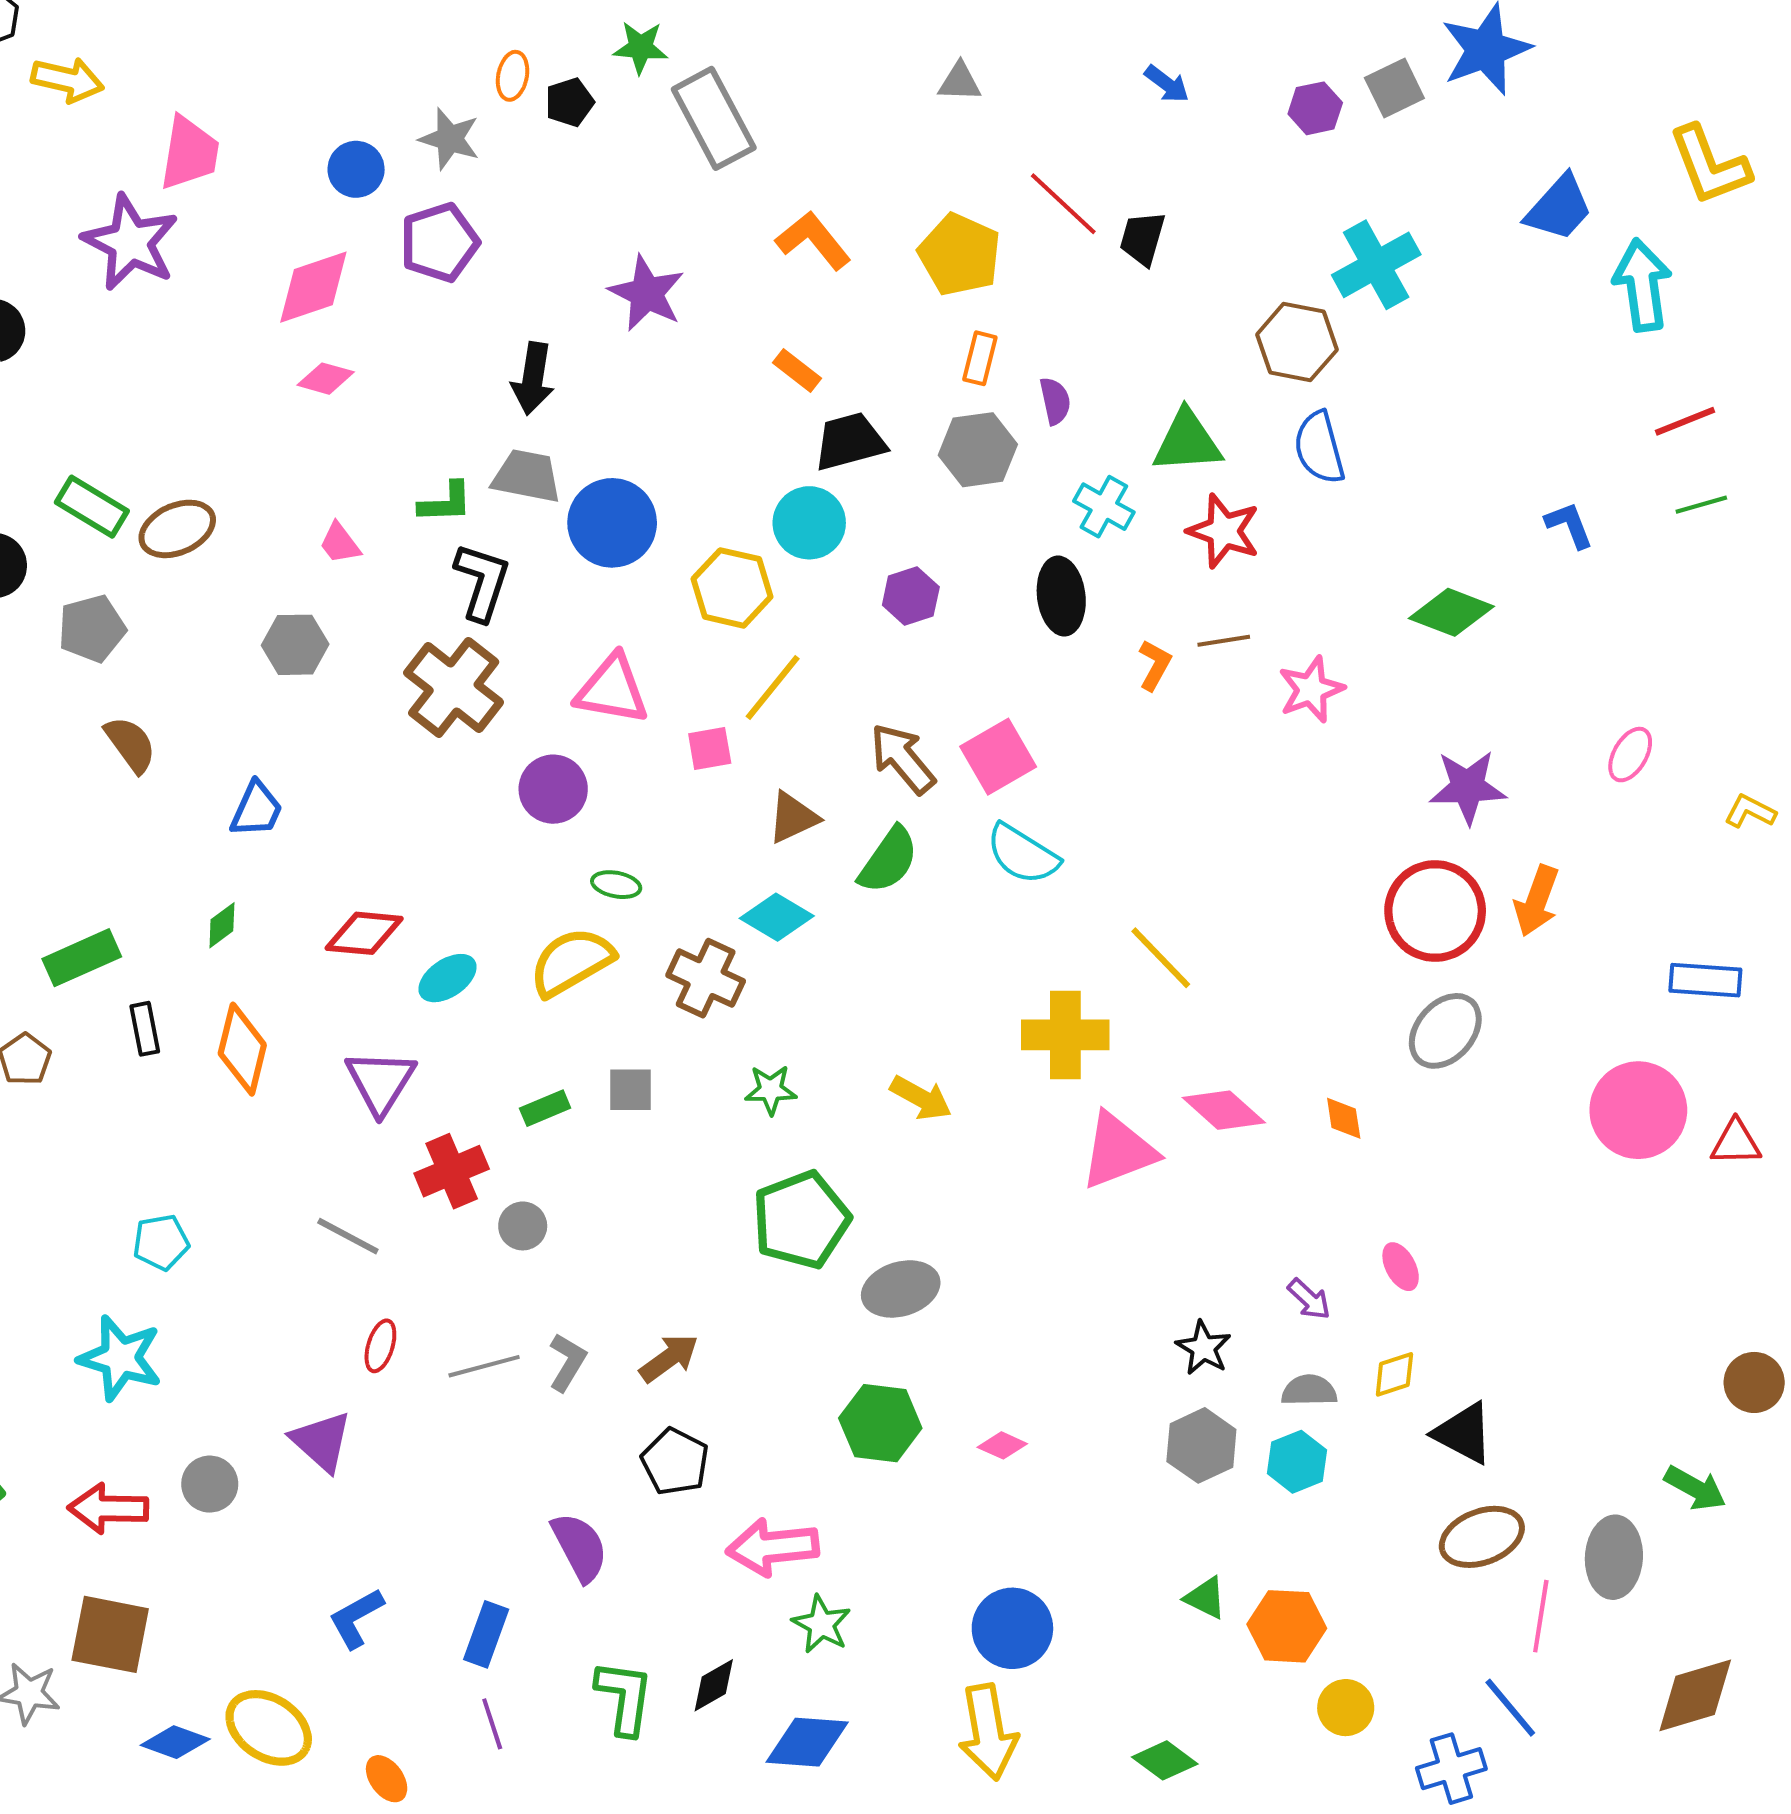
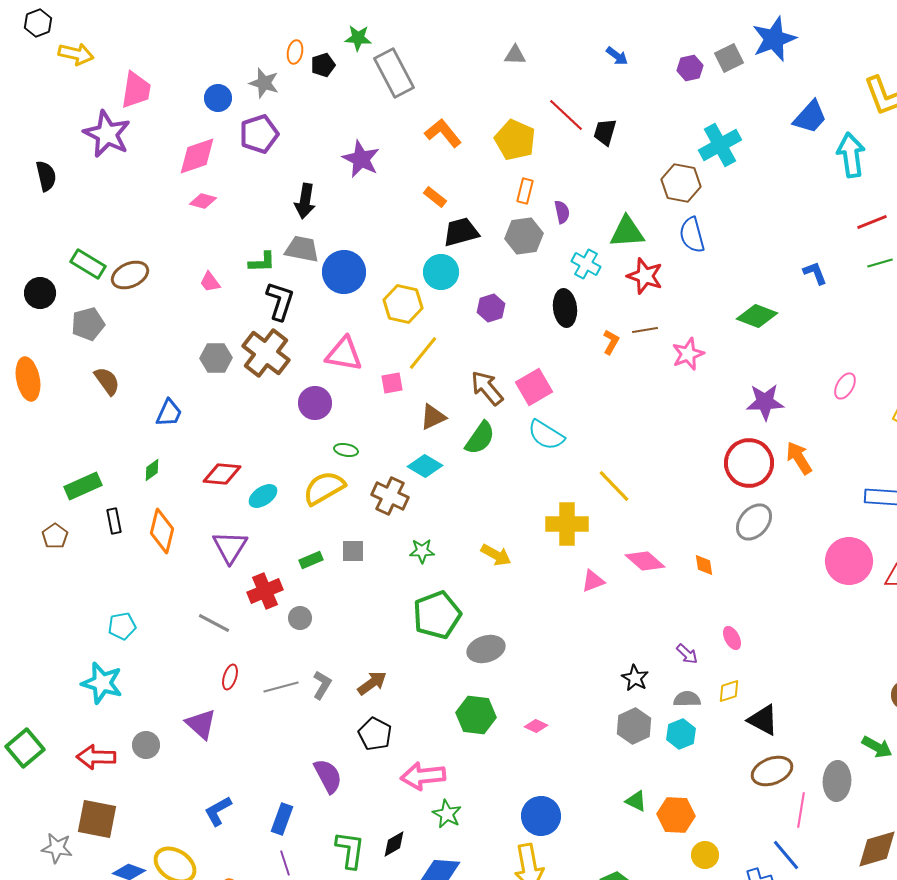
gray hexagon: (295, 645) -> (216, 358), moved
orange arrow: (1537, 901) -> (799, 458), turned 128
pink triangle: (1118, 1151) -> (593, 581), size x0.6

